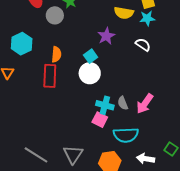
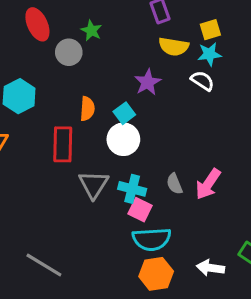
white semicircle: (143, 45) -> (202, 81), moved
orange semicircle: (56, 54) -> (87, 109), moved
cyan cross: (105, 105) -> (132, 189), moved
cyan semicircle: (126, 135) -> (152, 239), moved
gray triangle: (73, 155) -> (94, 185), moved

